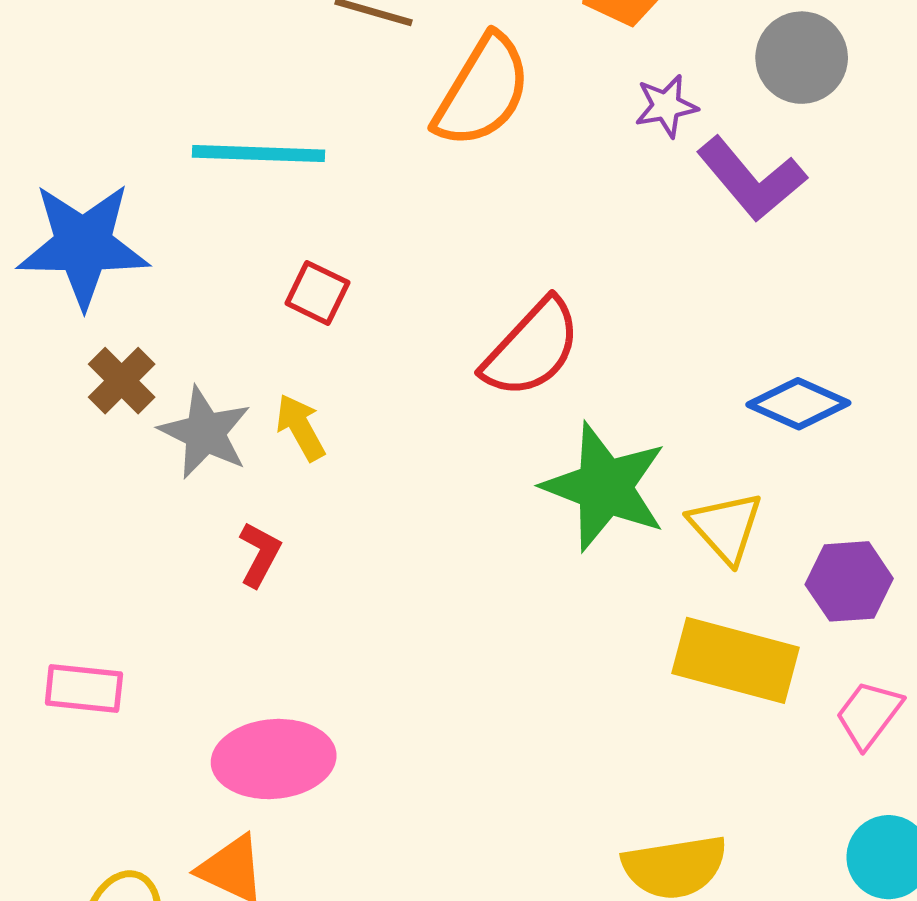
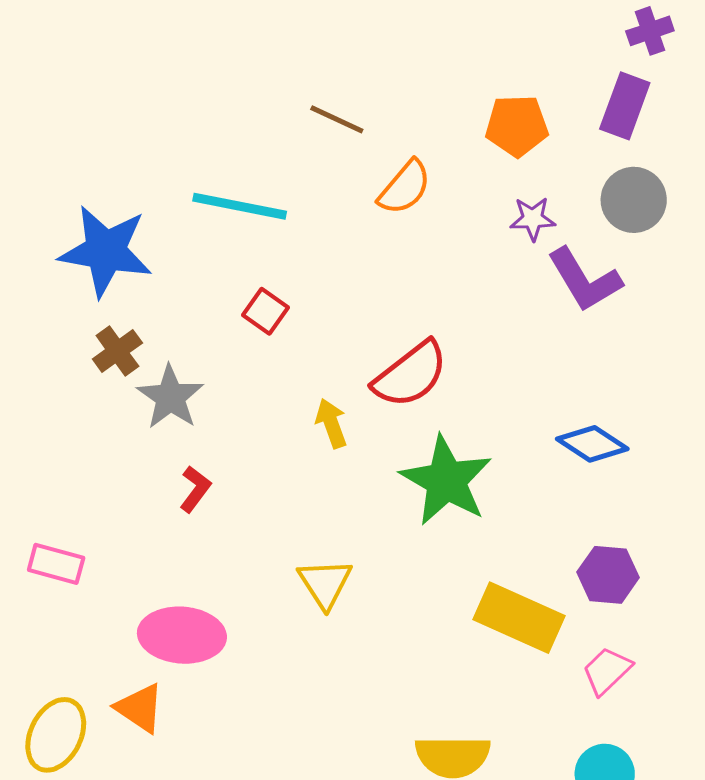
orange semicircle: (482, 91) -> (405, 187), size x0.7
yellow arrow: (300, 427) -> (331, 423), moved
yellow triangle: (726, 527) -> (325, 583), moved

